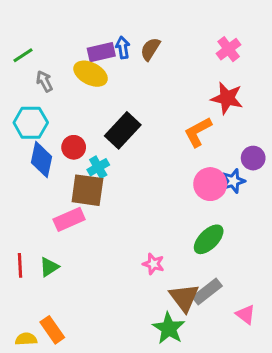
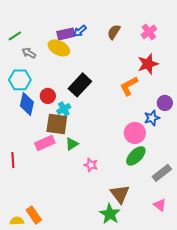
blue arrow: (123, 48) -> (80, 31), turned -120
brown semicircle: (150, 49) -> (114, 32), moved
gray arrow: (44, 81) -> (29, 53), turned -32
red star: (227, 98) -> (148, 64), turned -30
pink circle: (210, 184) -> (135, 133), moved
pink star: (153, 264) -> (91, 165), moved
red line: (20, 265) -> (13, 160), moved
green triangle: (49, 267) -> (72, 144), moved
gray rectangle: (207, 291) -> (162, 173), moved

